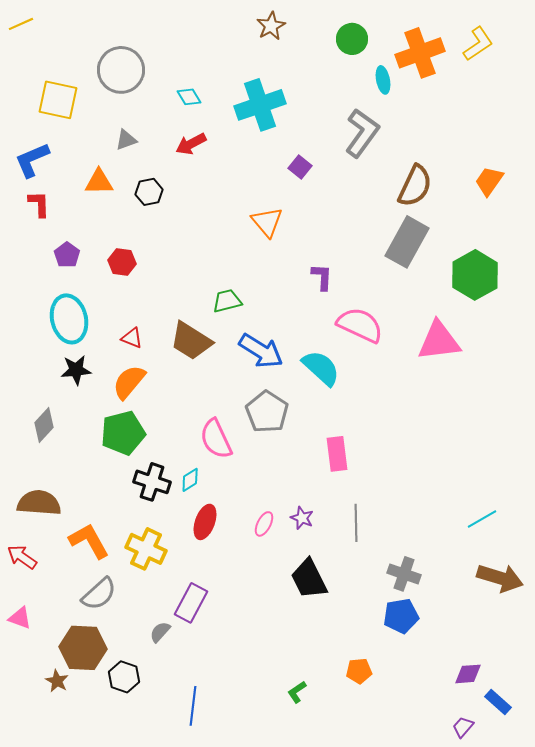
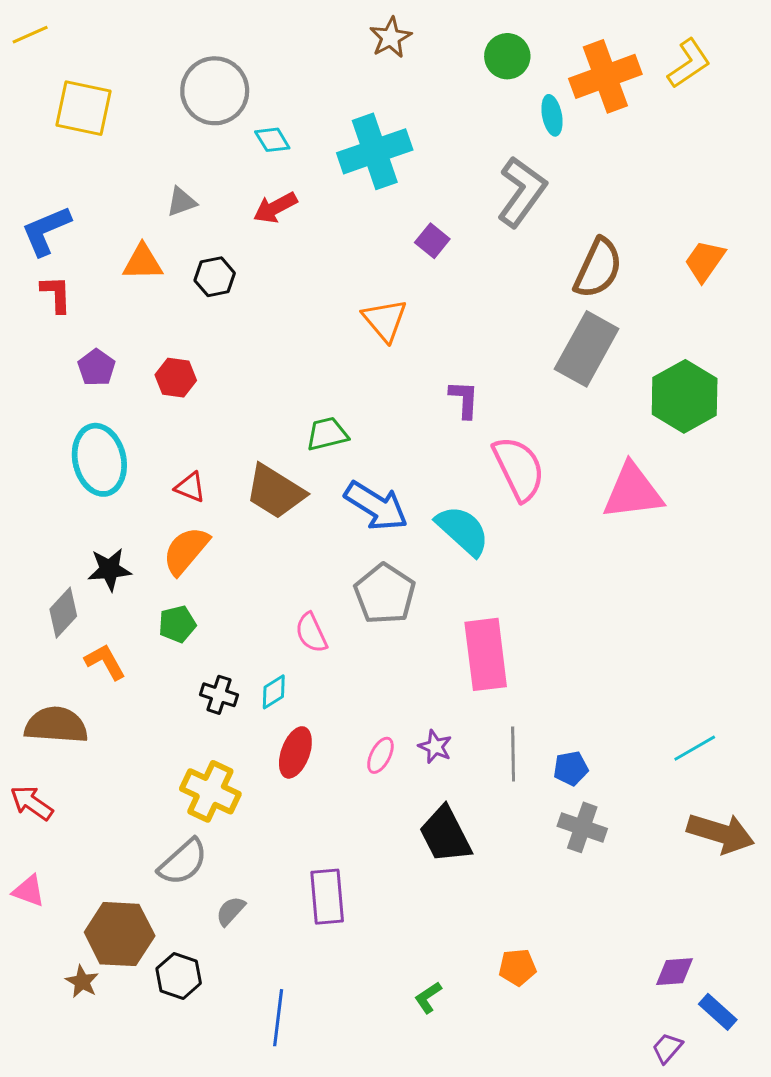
gray circle: (121, 70) -> (215, 91), moved
yellow square: (58, 100) -> (84, 108), moved
pink semicircle: (360, 325) -> (519, 468), turned 39
black star: (76, 370) -> (109, 569), moved
green pentagon: (123, 433) -> (177, 624), size x0.6
pink semicircle: (216, 439) -> (311, 633), size x0.7
pink rectangle: (337, 454) -> (486, 654), size x1.4
black cross: (152, 482) -> (219, 695), size x0.7
orange L-shape: (89, 541) -> (105, 662), moved, size x0.7
gray semicircle: (99, 594) -> (183, 862), moved
purple rectangle: (191, 603) -> (327, 897), moved, turned -33
blue pentagon: (401, 616) -> (571, 768), moved, size x0.7

